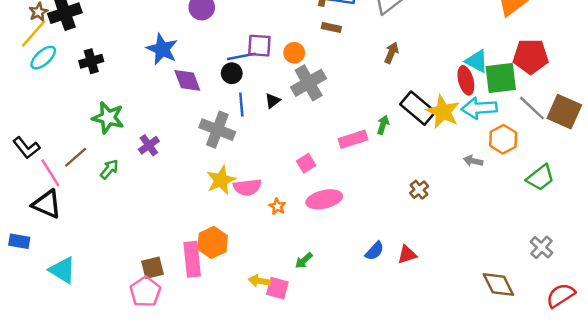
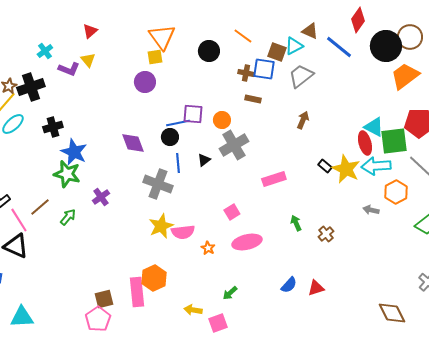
blue star: (162, 49) -> (74, 152), moved
black rectangle: (418, 108) -> (325, 166), size x0.5
green arrow: (383, 125) -> (296, 223), moved, turned -42
pink rectangle: (353, 139) -> (274, 179), moved
cyan triangle: (62, 270) -> (22, 317), moved, turned -35
pink square: (277, 288) -> (218, 323), moved, turned -36

